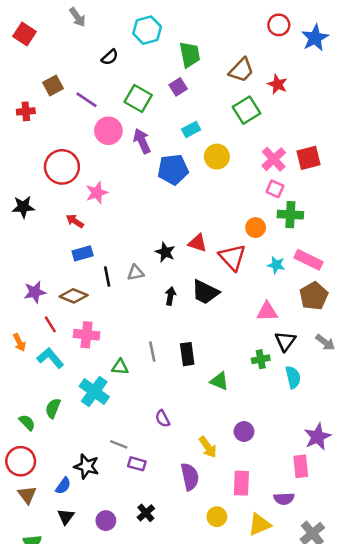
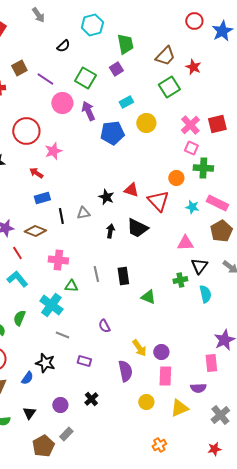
pink cross: (86, 335) -> (58, 260), moved
purple circle: (244, 432) -> (161, 352), moved
gray line: (119, 444) -> (62, 335), moved
black triangle: (66, 517) -> (29, 413), moved

